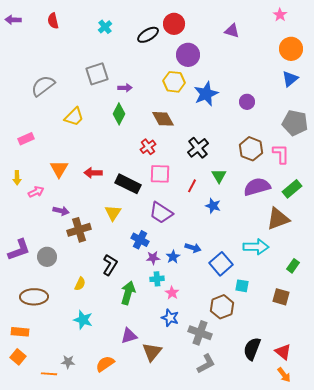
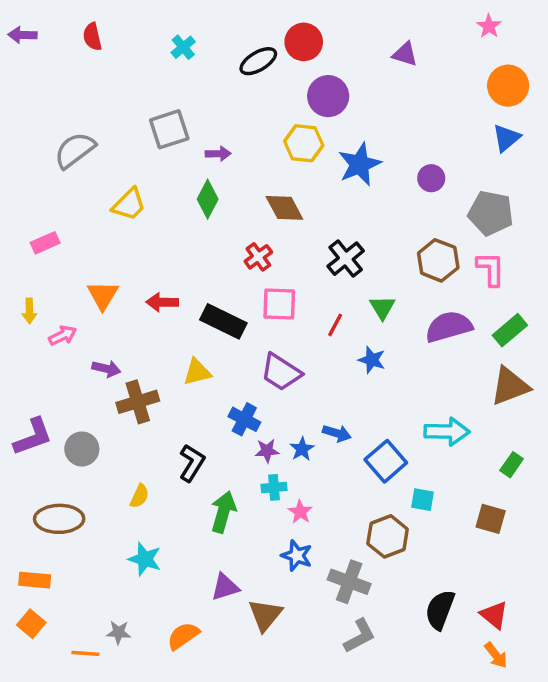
gray pentagon: (295, 123) -> (491, 213), moved
yellow triangle: (113, 213) -> (197, 372), turned 42
brown triangle: (278, 219) -> (510, 386), moved

